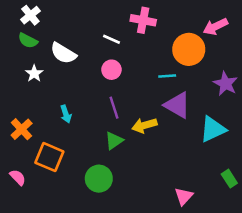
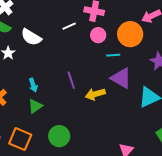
white line: (111, 39) -> (69, 26), turned -48
pink circle: (111, 70) -> (98, 35), moved
green triangle: (114, 141) -> (35, 106), moved
orange square: (49, 157) -> (20, 139), moved

